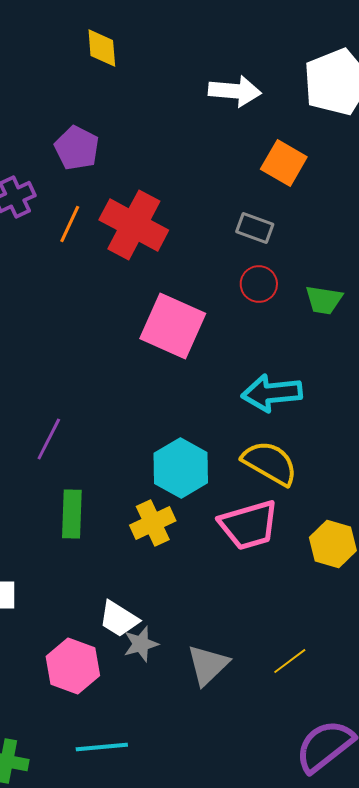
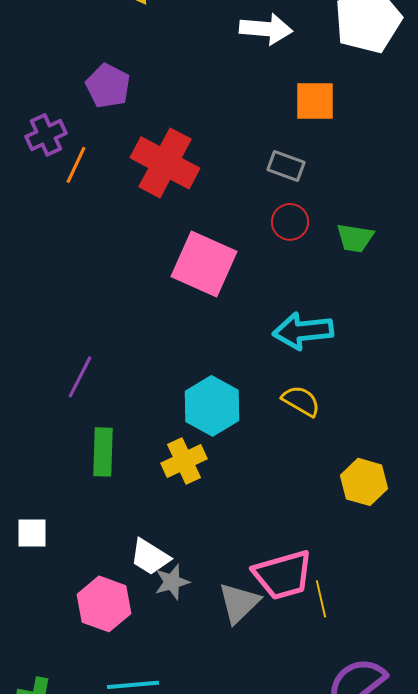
orange square: (284, 163) -> (315, 101), turned -30
orange line: (70, 224) -> (76, 165), moved
yellow semicircle: (270, 463) -> (301, 401), size x0.7
pink trapezoid: (249, 525) -> (283, 575), moved
yellow line: (290, 661) -> (321, 599), turned -66

